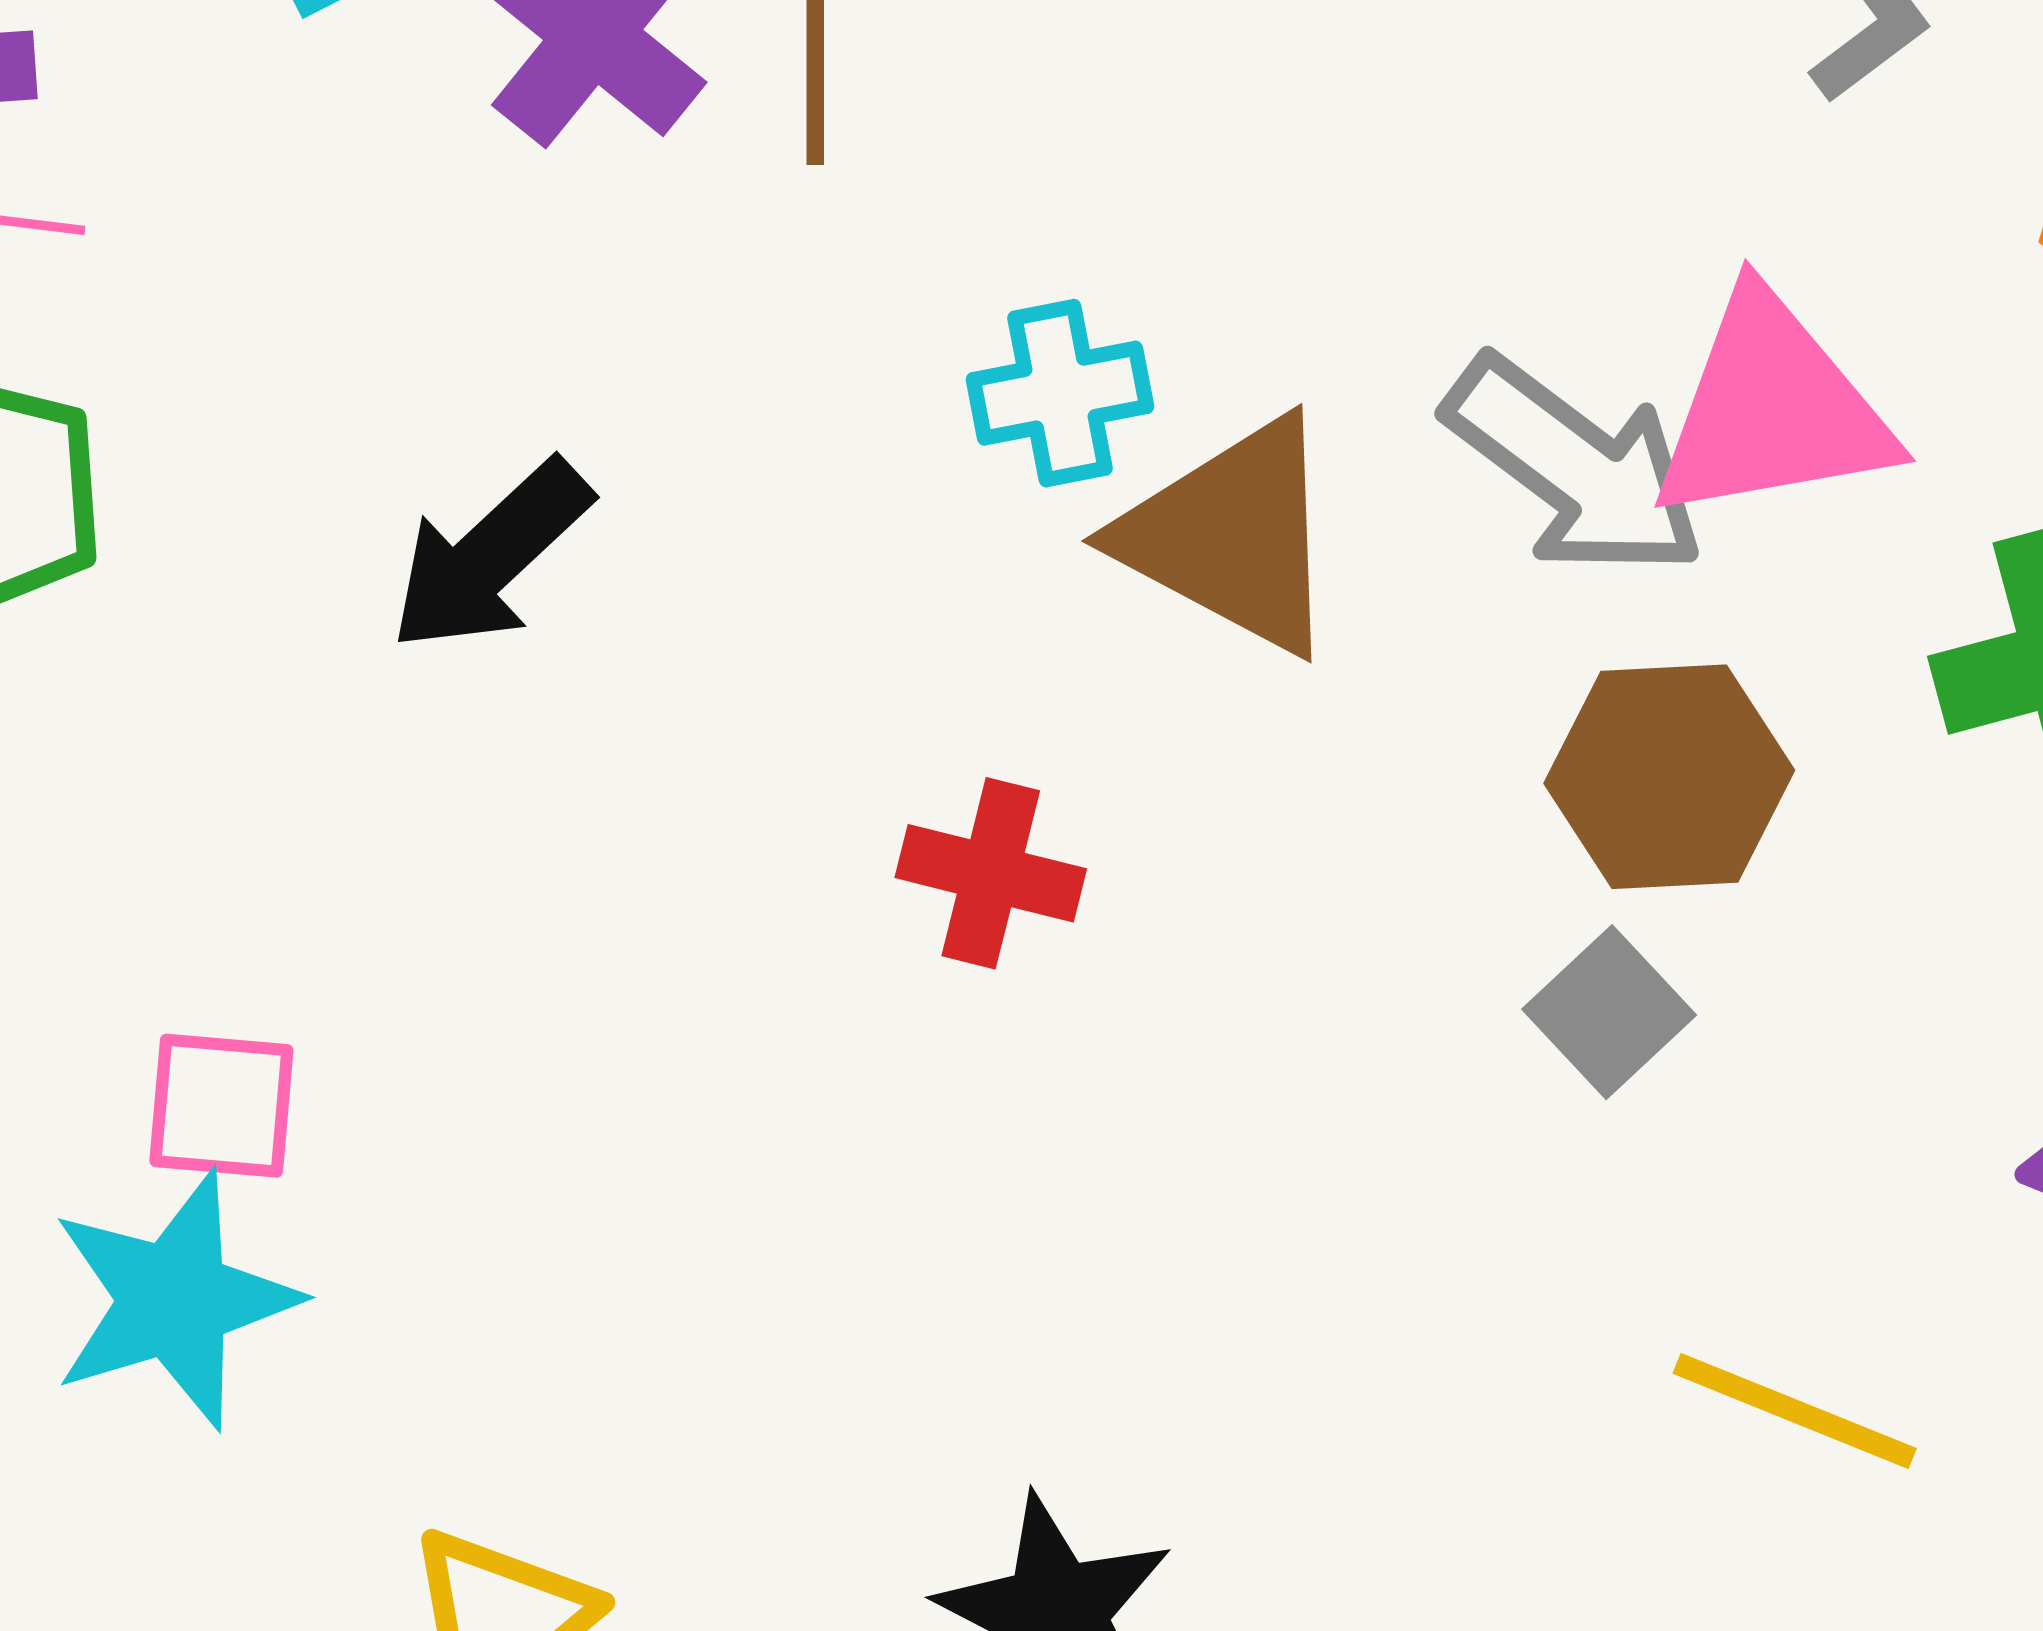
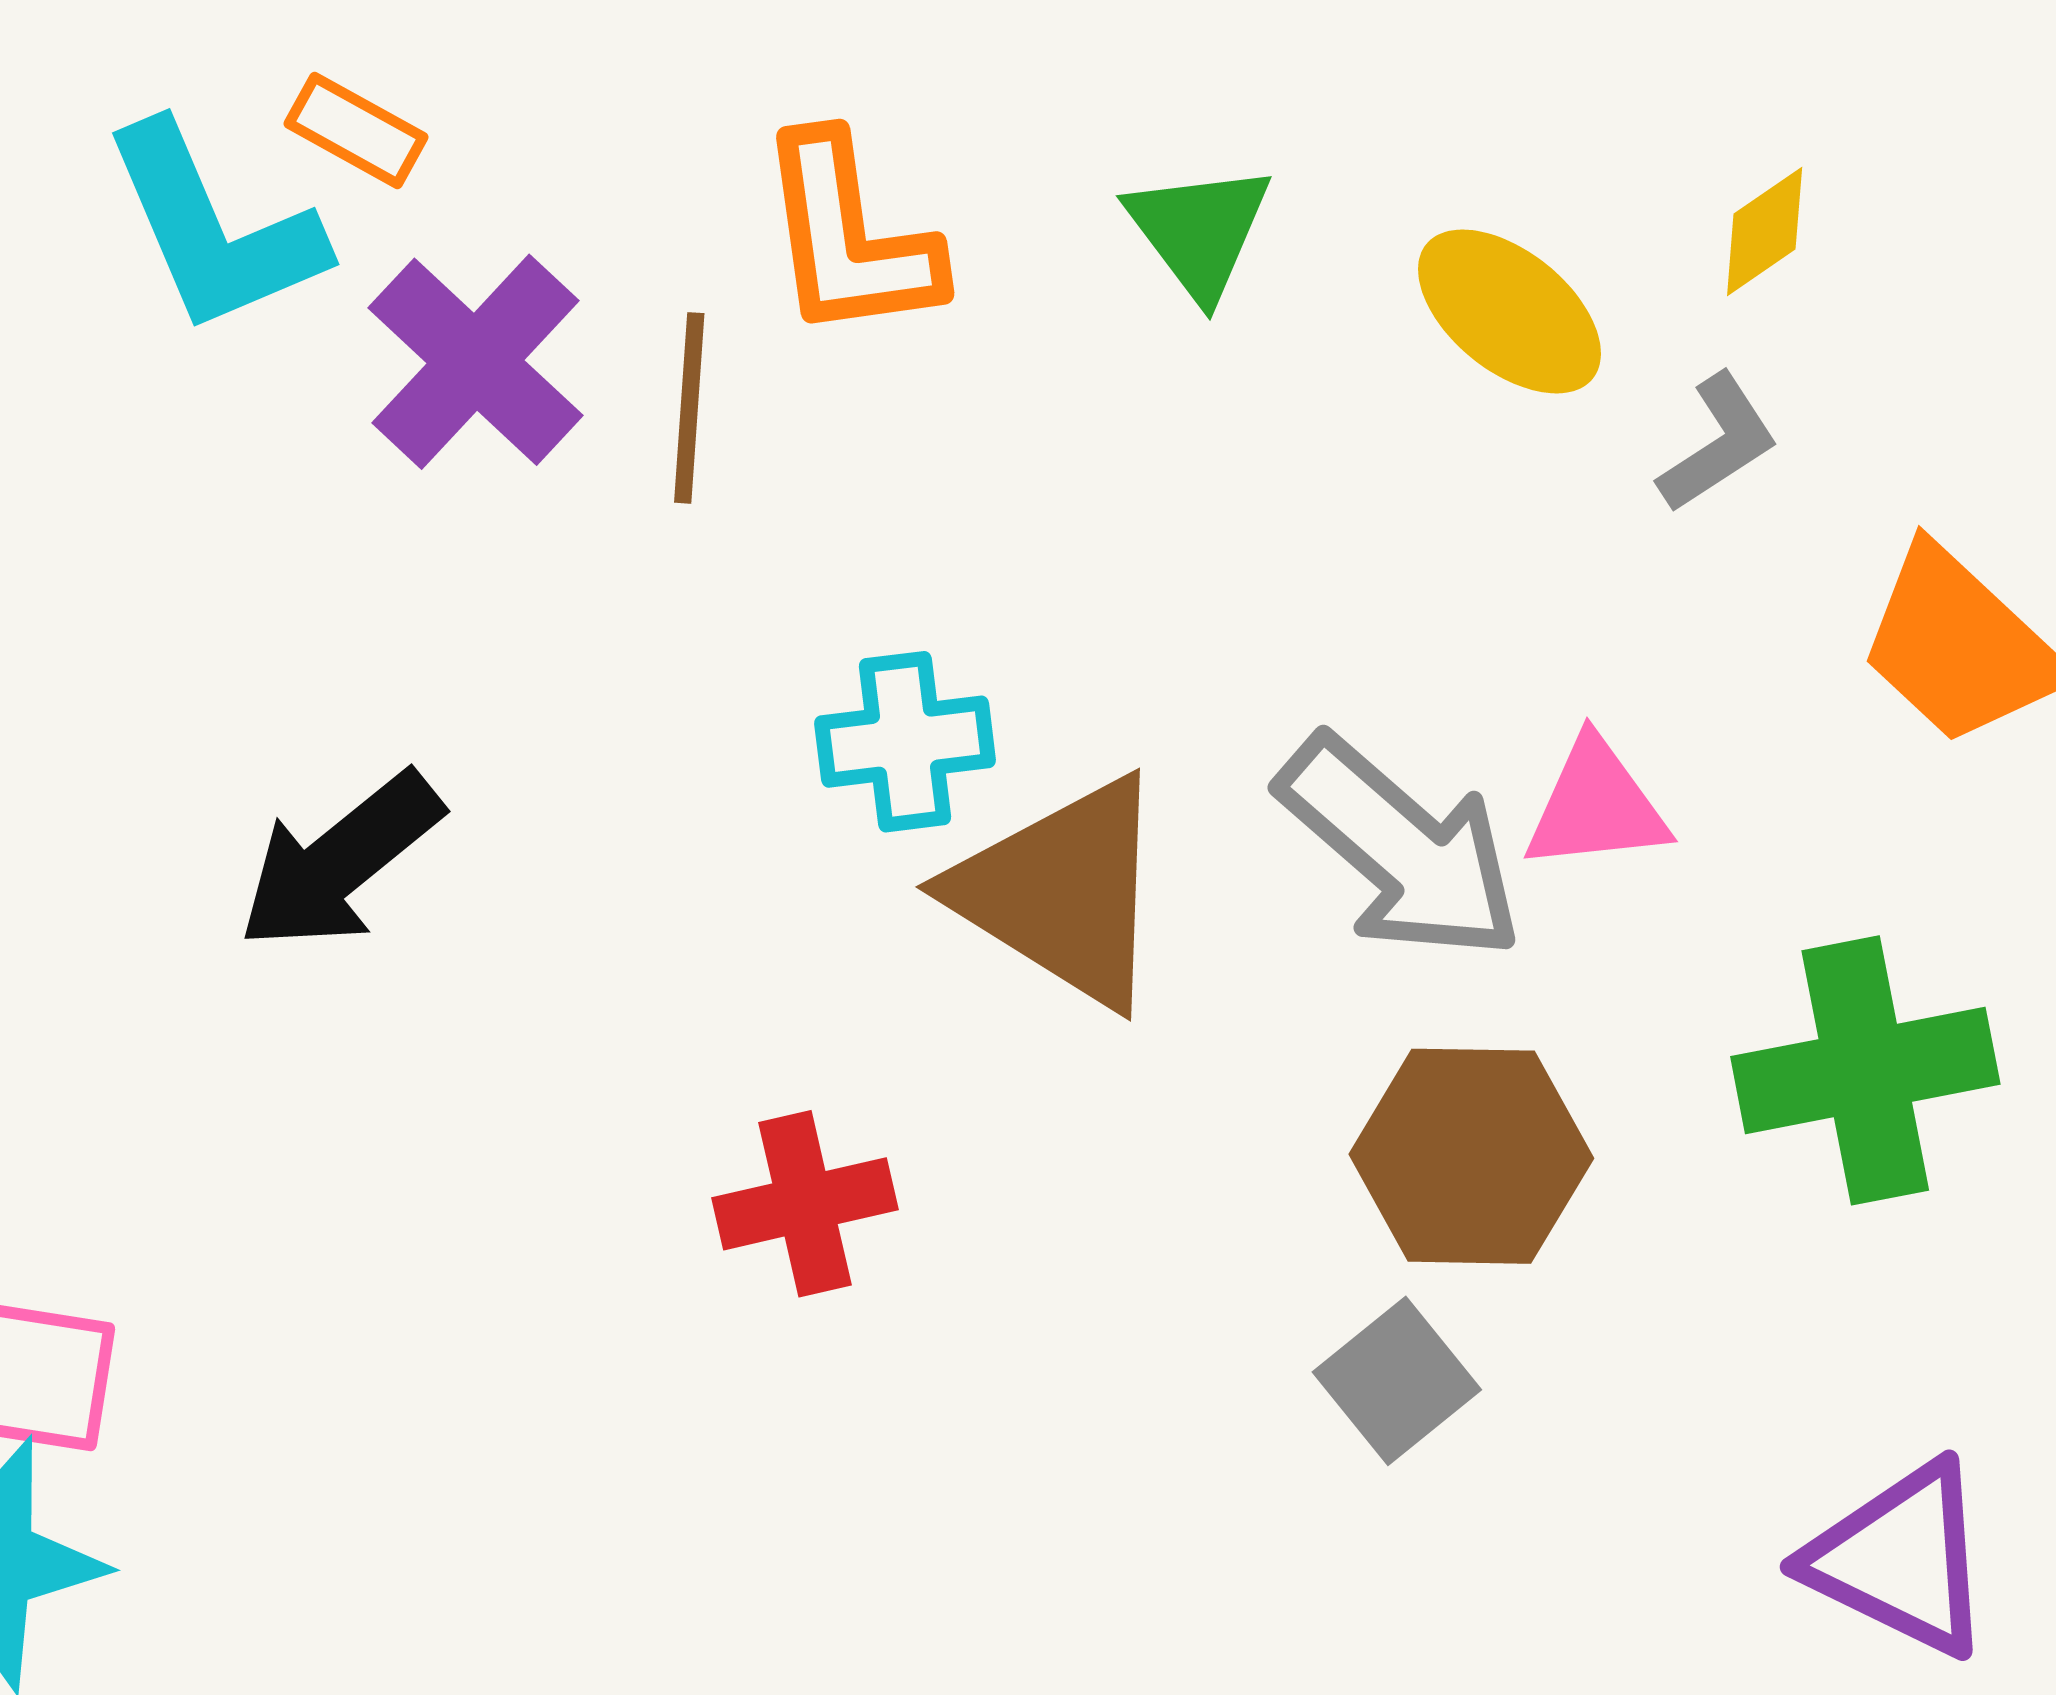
pink triangle: (1772, 409) -> (1596, 806), size x0.6
red cross: (991, 873) -> (805, 1204), turned -31

